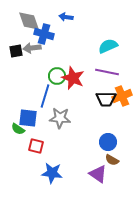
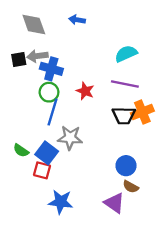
blue cross: (44, 34) -> (51, 69), moved
green circle: (57, 76) -> (49, 92), moved
red star: (73, 78) -> (85, 91), size x0.7
blue square: (28, 118) -> (47, 153), moved, turned 30

